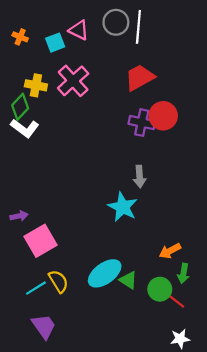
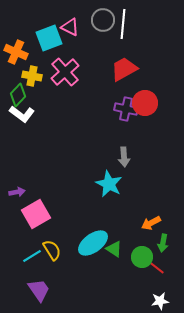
orange cross: (20, 37) -> (16, 52), moved, size x1.6
cyan square: (55, 43) -> (49, 38), size x1.5

